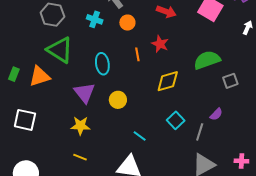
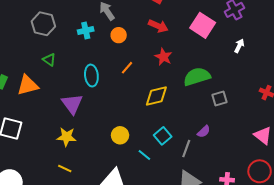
cyan cross: (95, 19) -> (86, 31), turned -35
red star: (160, 44) -> (163, 57), moved
green triangle: (60, 50) -> (49, 60), size x0.5
orange line: (137, 54) -> (127, 68), turned 48
yellow circle: (118, 100) -> (120, 135), moved
cyan line: (140, 136) -> (144, 155), moved

